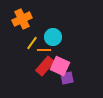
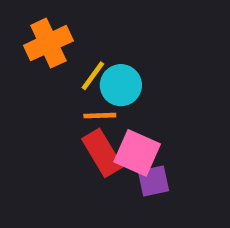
yellow line: (32, 43) -> (93, 76), moved
red rectangle: (45, 66) -> (102, 153), turned -72

